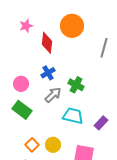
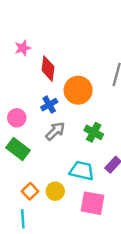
orange circle: (72, 26) -> (78, 90), moved
green cross: (76, 85) -> (94, 132), moved
cyan trapezoid: (73, 116) -> (82, 171), moved

